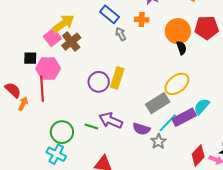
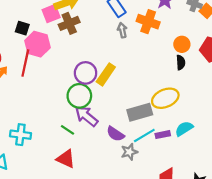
orange cross: (142, 20) -> (148, 22), size x1.5
orange circle: (178, 31) -> (182, 44), size x0.6
purple rectangle: (184, 117) -> (163, 135), size x0.6
green line: (91, 127) -> (67, 130), moved
green circle: (62, 132) -> (79, 96), moved
cyan cross: (56, 154) -> (20, 135), turned -36

